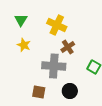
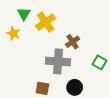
yellow cross: (57, 25) -> (46, 22), moved, turned 30
yellow star: (24, 45) -> (13, 33), moved

